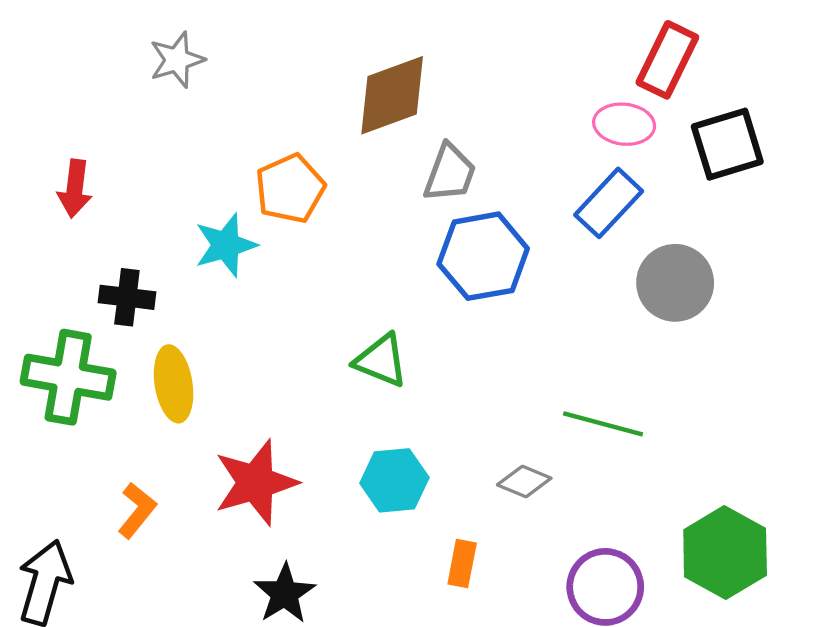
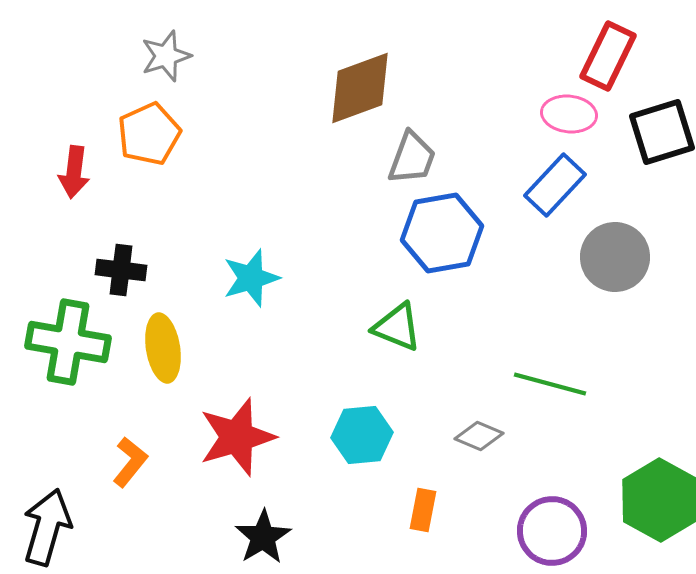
orange pentagon: (290, 189) -> (149, 134), moved
cyan star: (226, 245) -> (251, 278), moved
green triangle: (381, 361) -> (397, 327), moved

